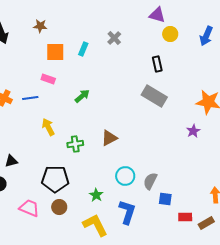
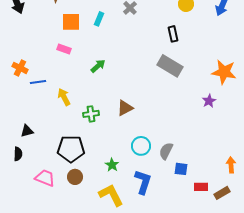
blue line: (30, 98) -> (38, 82), moved

